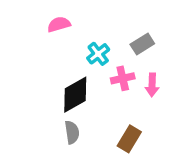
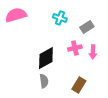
pink semicircle: (59, 24) -> (16, 15), moved, size x1.5
cyan cross: (98, 54) -> (60, 18), moved, turned -32

